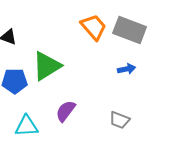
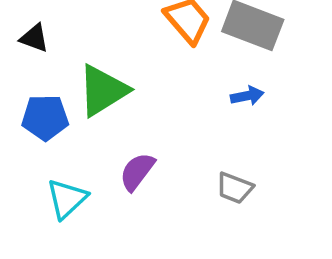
cyan triangle: (27, 126) -> (67, 199), turned -40

